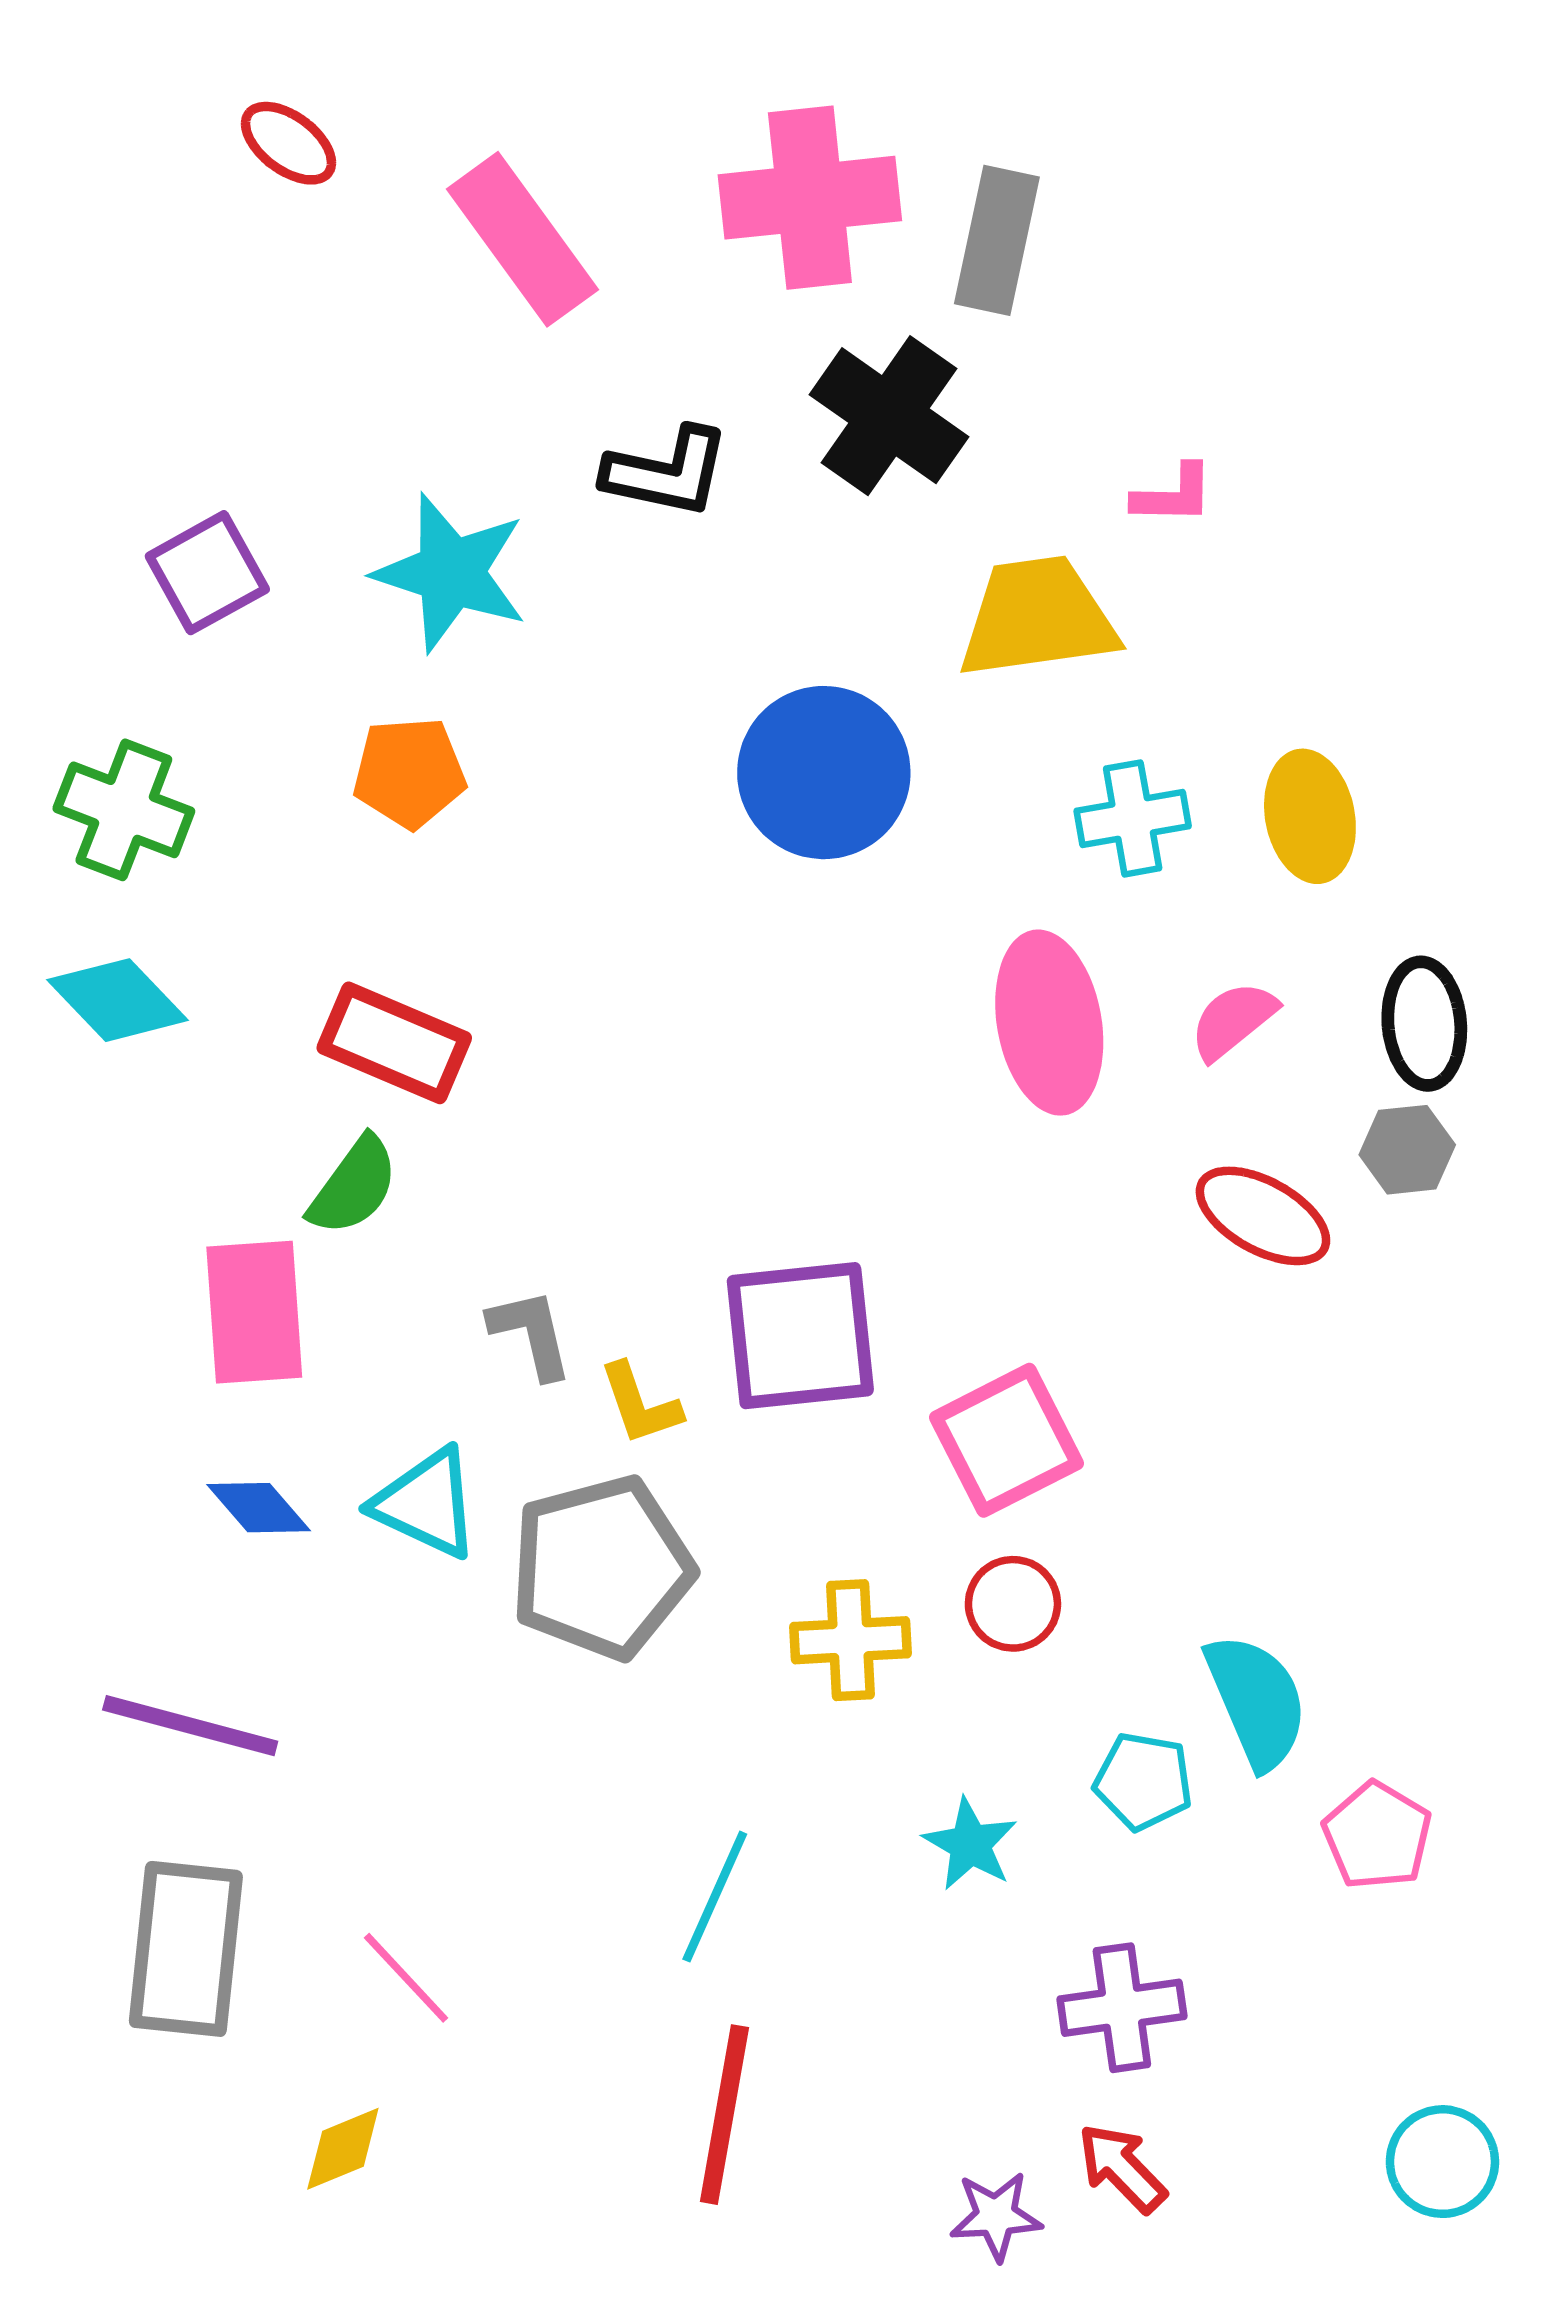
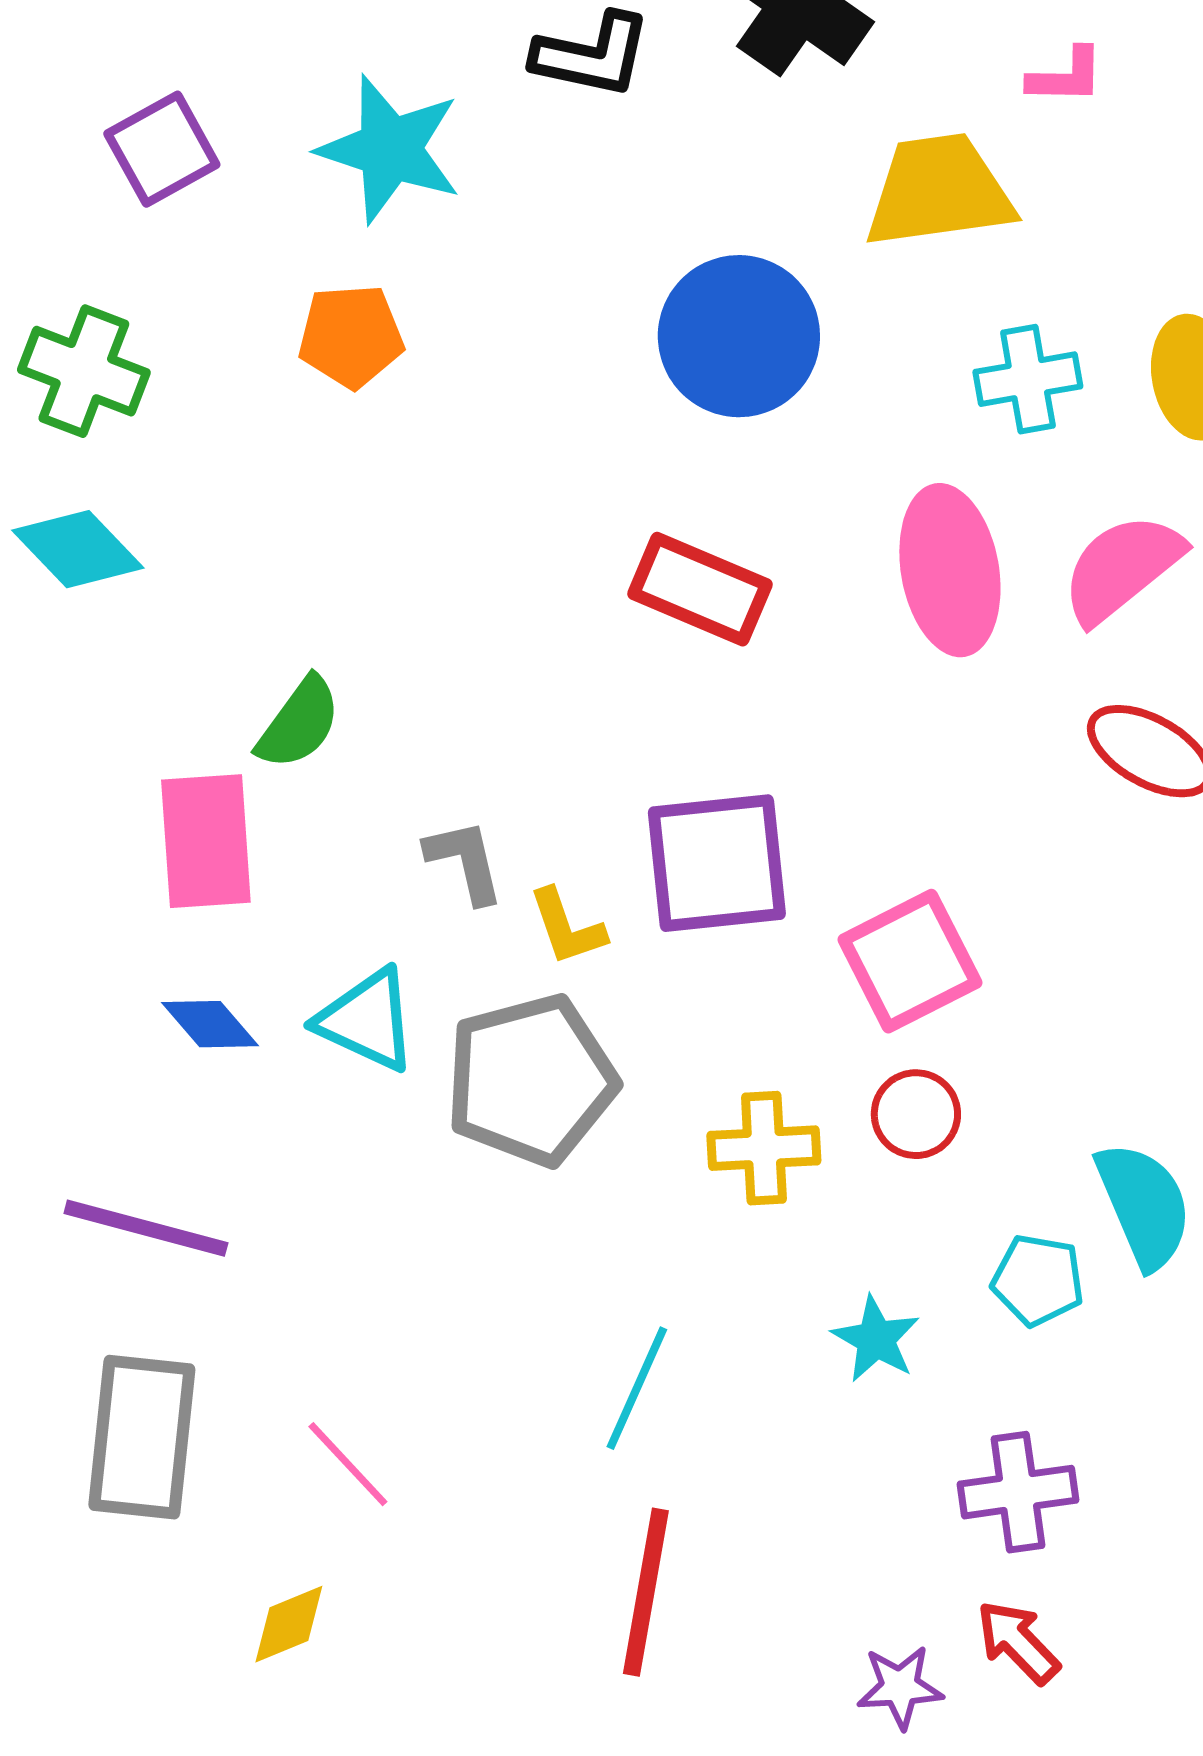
pink semicircle: (1233, 1020) -> (1122, 568), size x1.5
red rectangle: (394, 1043) -> (700, 589), moved

